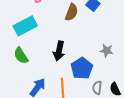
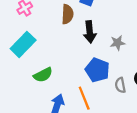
black arrow: (59, 51) -> (90, 32), moved
green semicircle: (21, 56) -> (43, 75), moved, turned -66

